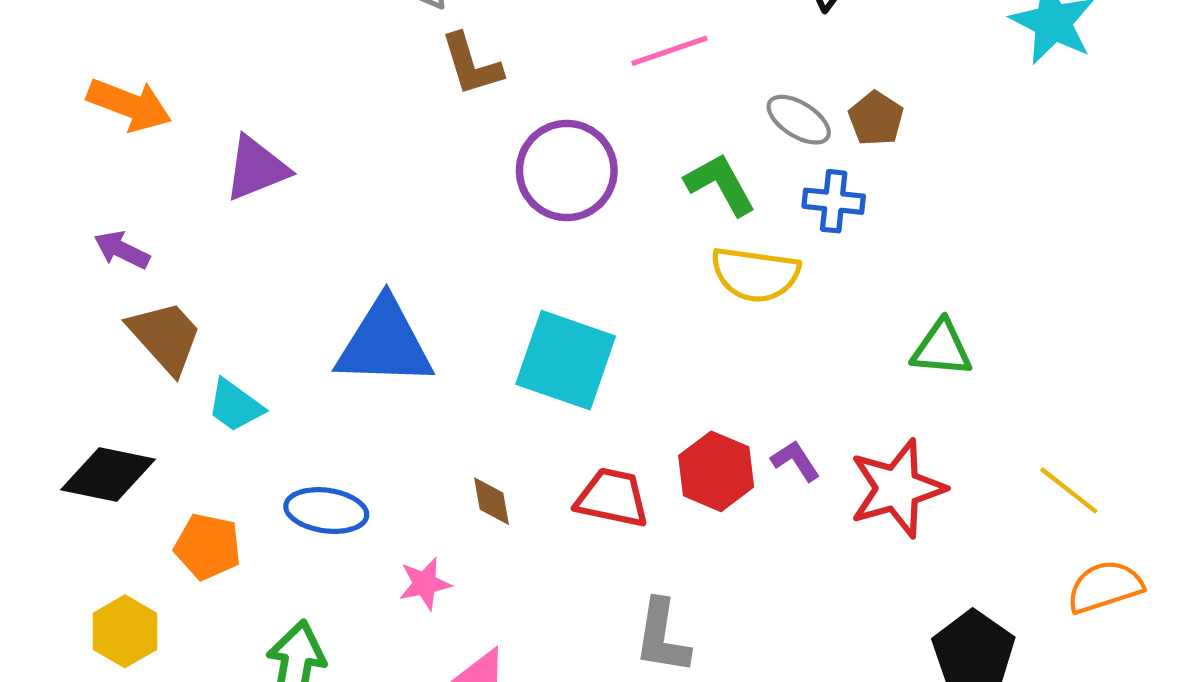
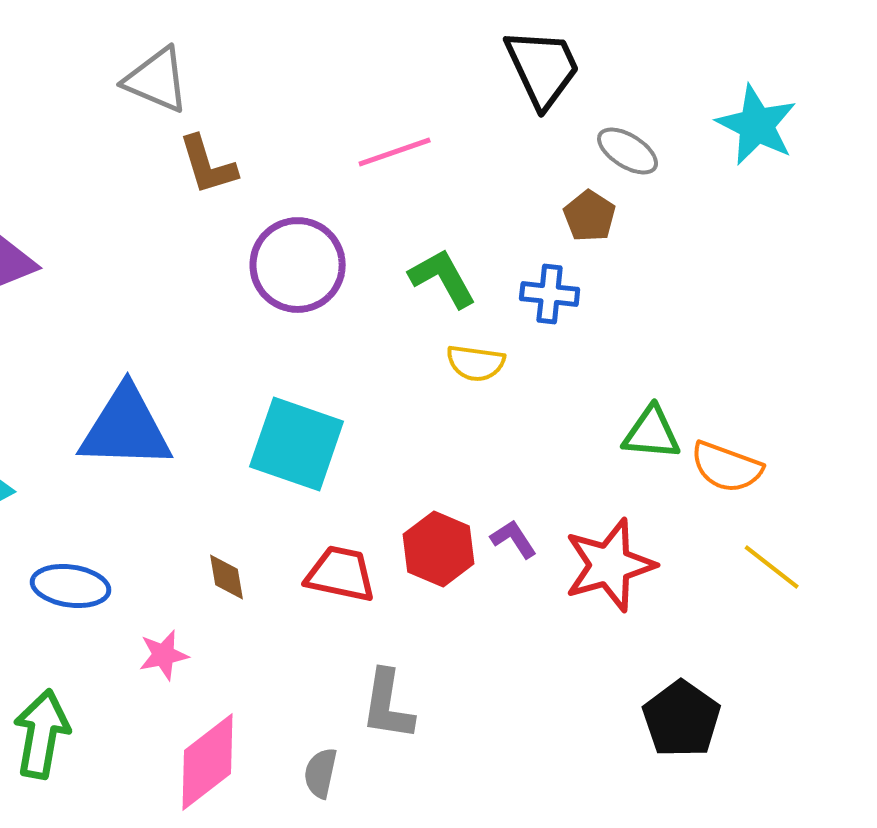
gray ellipse: (799, 120) -> (628, 151), moved
yellow semicircle: (755, 274) -> (476, 363), size x0.7
orange semicircle: (1105, 587) -> (727, 467), moved, turned -142

